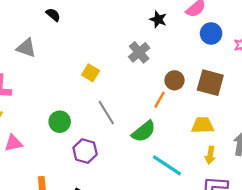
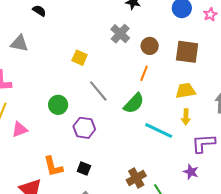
brown circle: (174, 80) -> (150, 46), moved
yellow arrow: (210, 155) -> (186, 117), moved

